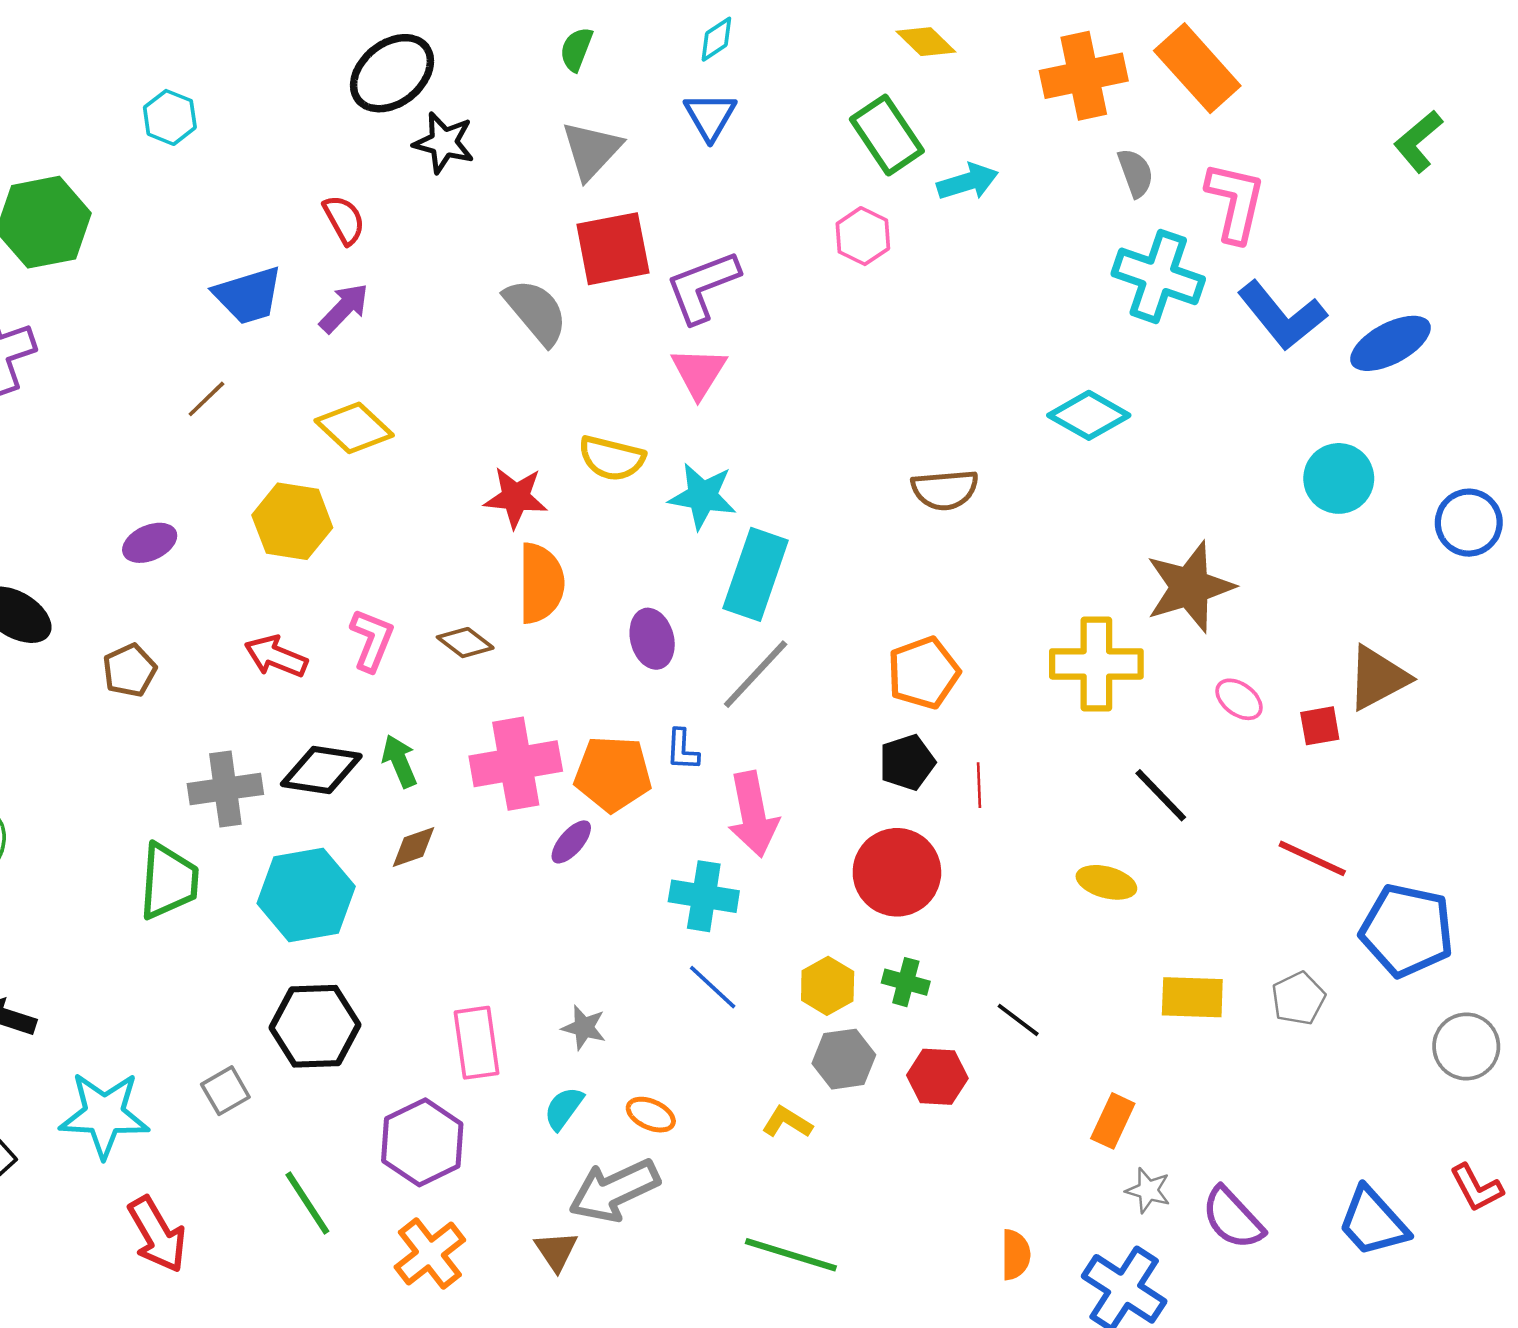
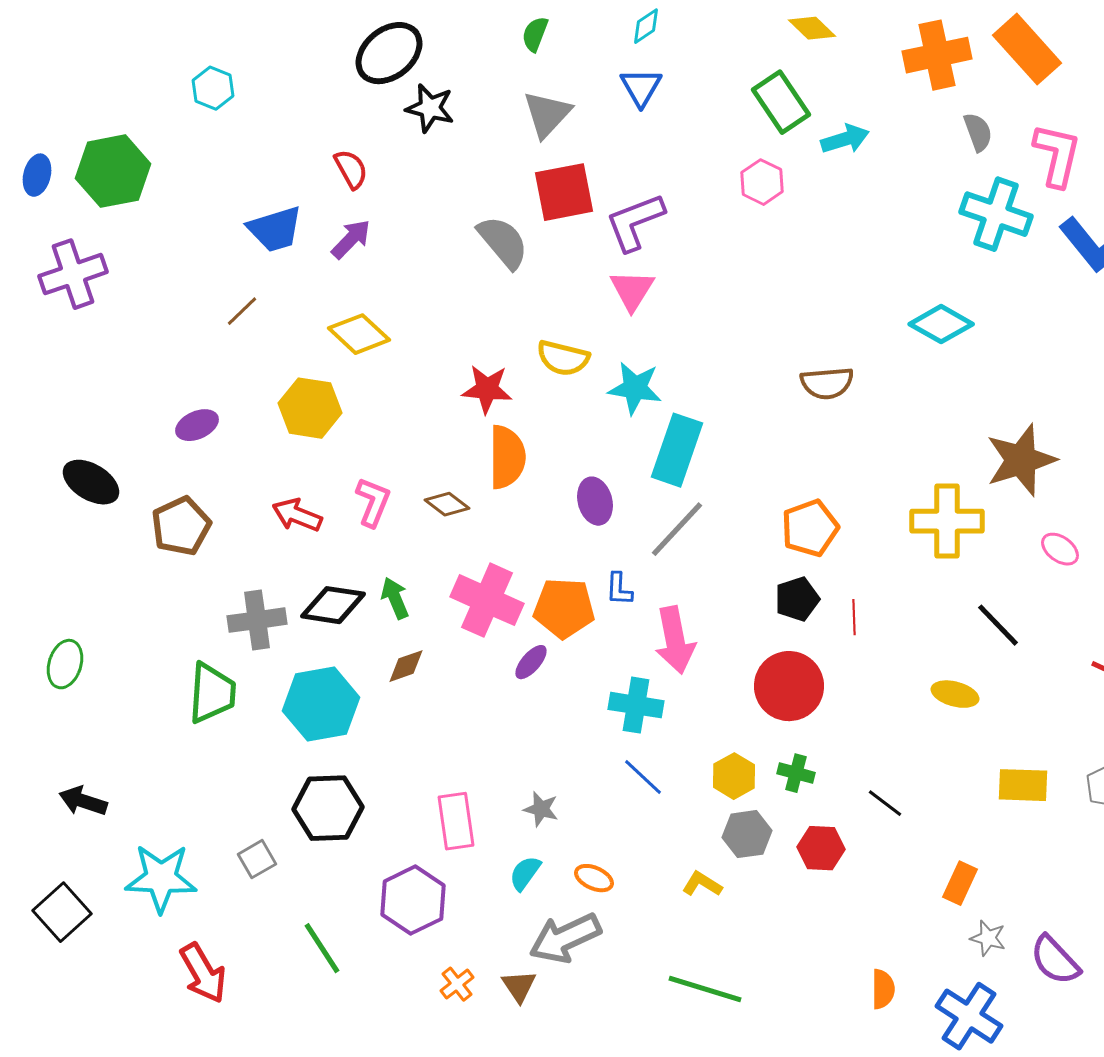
brown pentagon: (129, 670) -> (181, 526), size x1.4
pink cross: (516, 764) -> (487, 600), turned 34
orange cross: (430, 1253) -> (457, 984), moved, size x0.6

